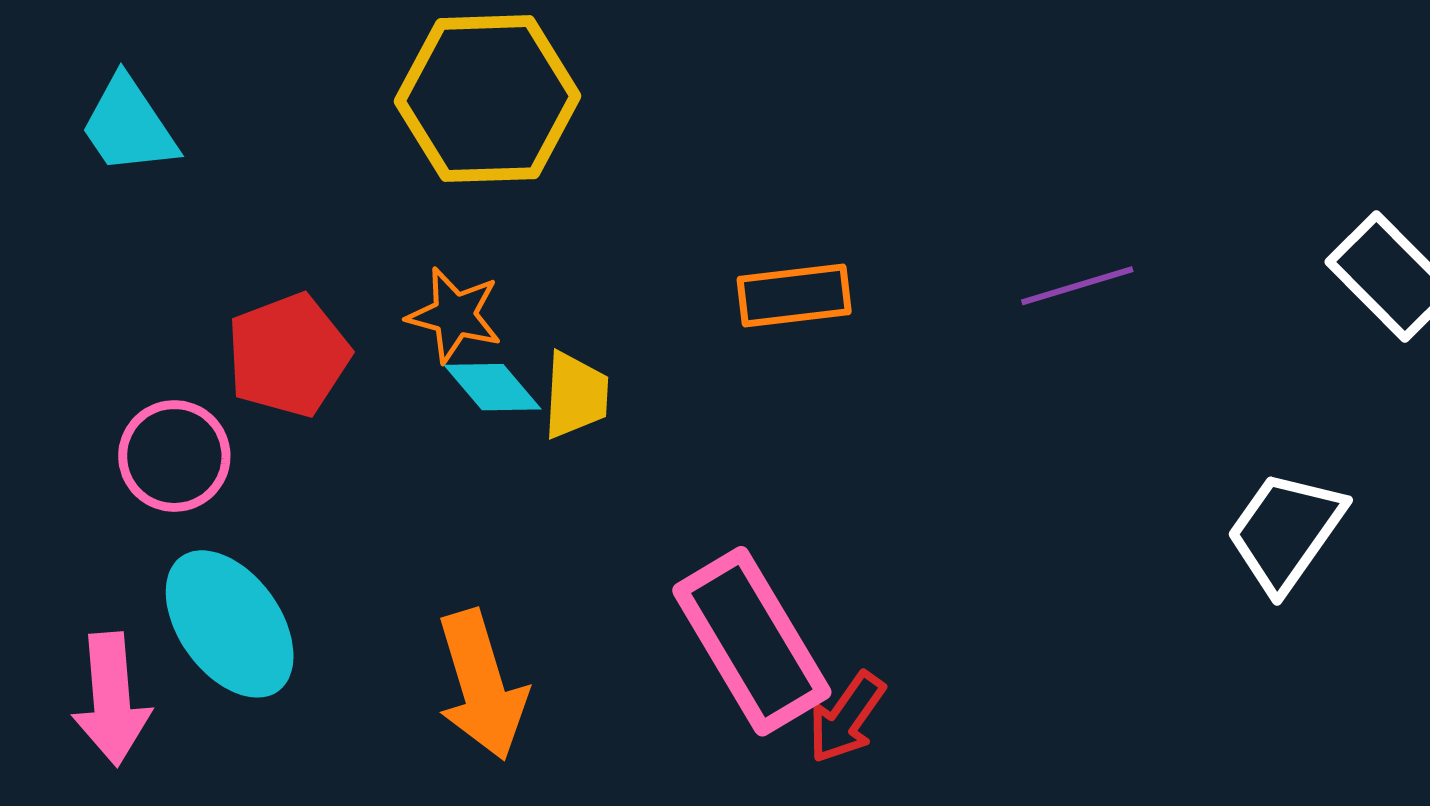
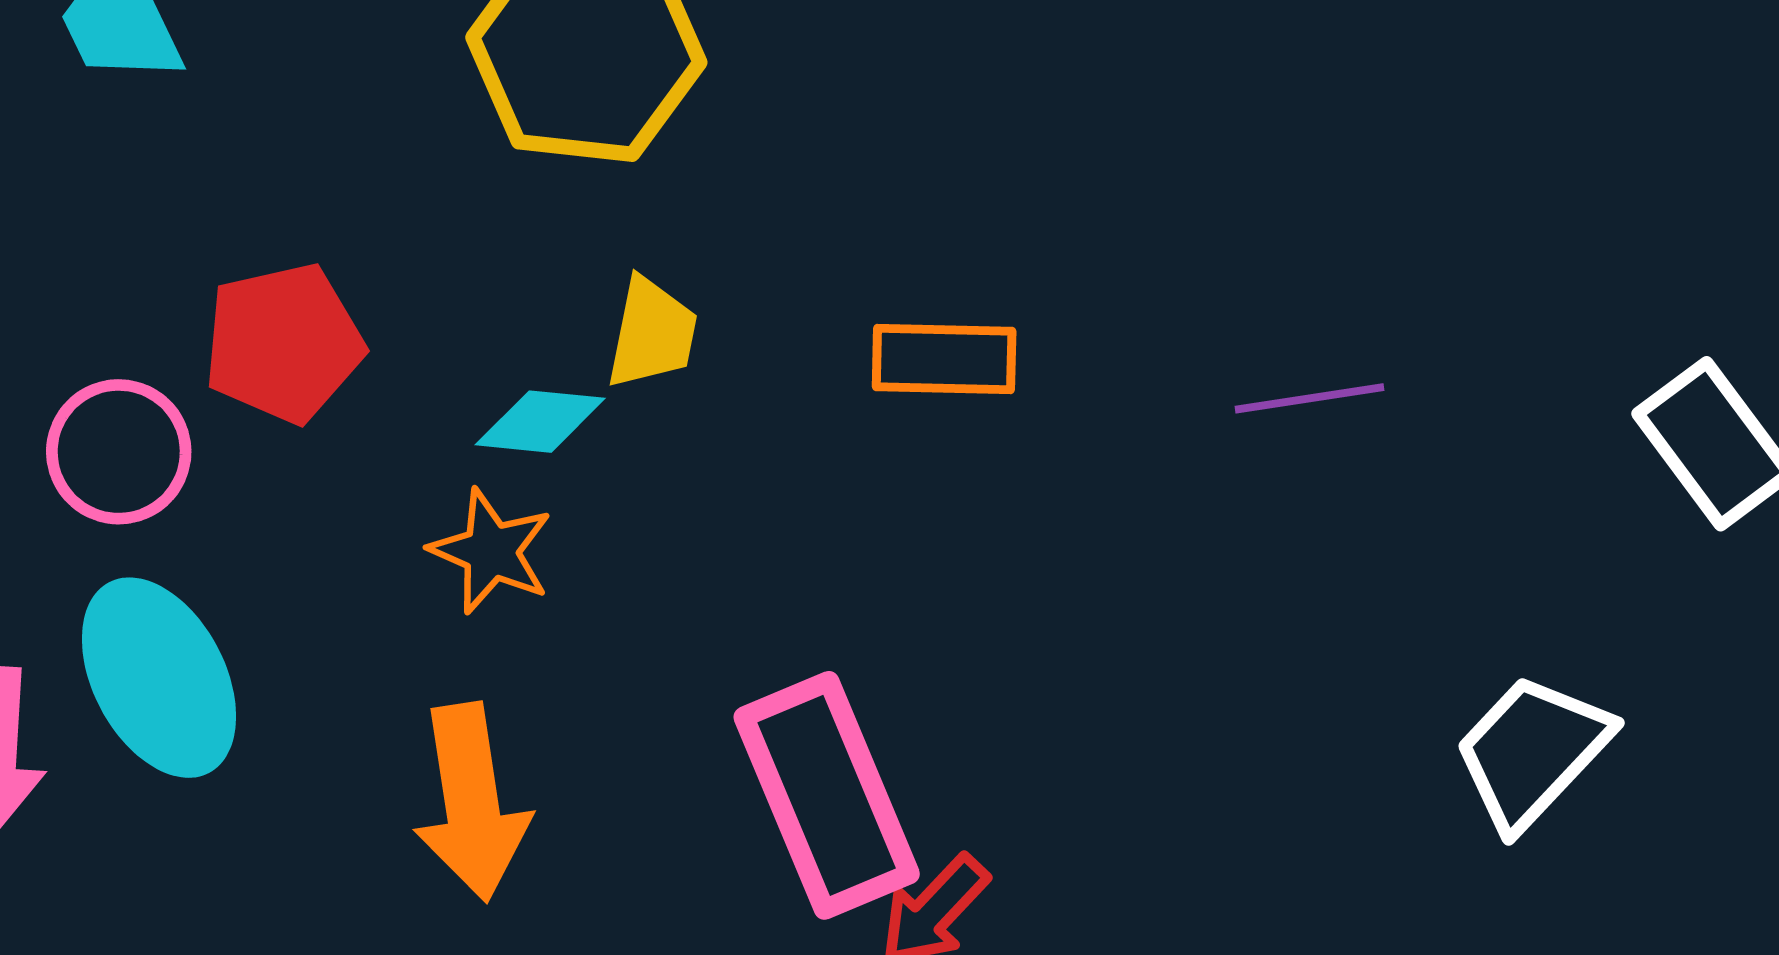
orange star: (455, 315) -> (491, 551), moved
cyan diamond: (493, 387) -> (540, 422), turned -52
yellow trapezoid: (576, 395) -> (652, 333), moved

